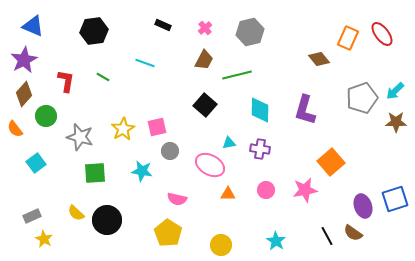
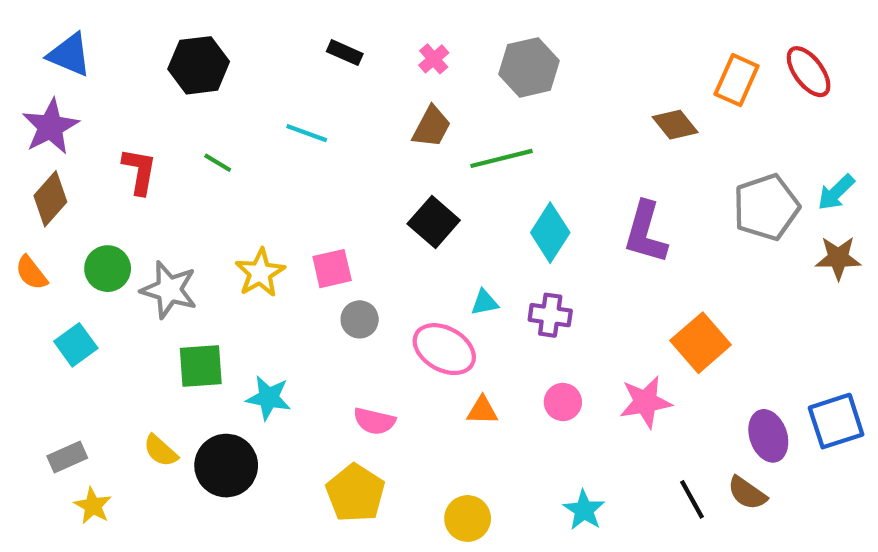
cyan diamond: (260, 110) -> (550, 233), turned 32
green circle: (46, 116) -> (108, 269), moved
cyan star: (142, 171) -> (269, 398), moved

